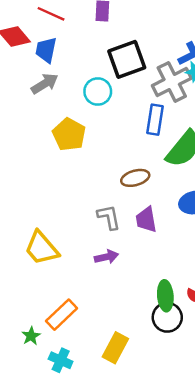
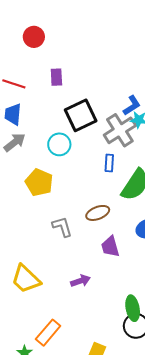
blue rectangle: (155, 120) -> (109, 163), size x0.7
gray L-shape: (109, 217) -> (62, 227), moved

